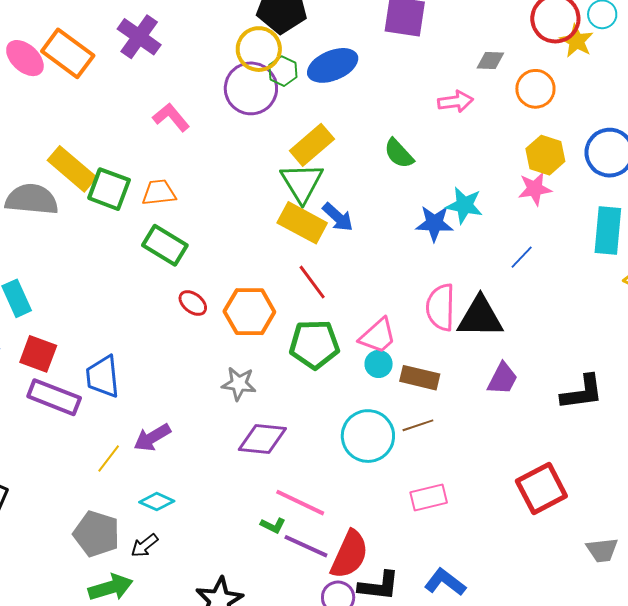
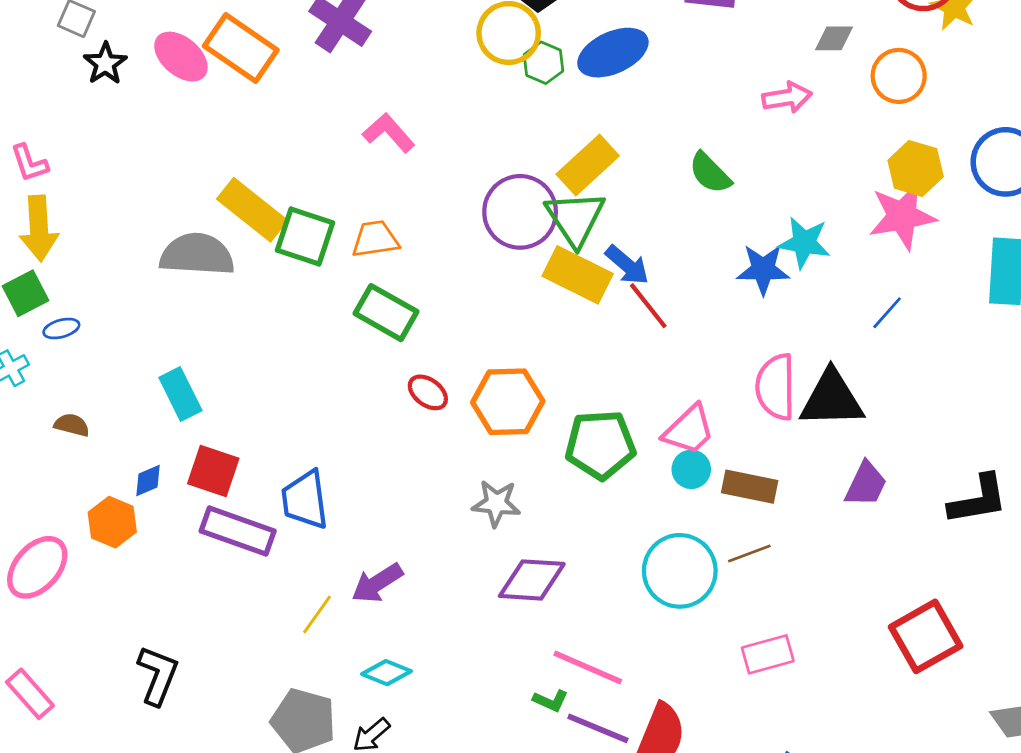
purple circle: (251, 88) -> (520, 212), moved
pink star: (535, 189) -> (902, 216), size x1.4
red line: (312, 282) -> (648, 306), moved

